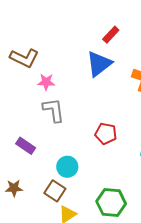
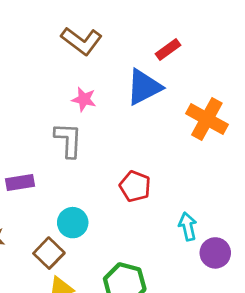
brown L-shape: (24, 58) -> (82, 41), moved
pink star: (46, 82) -> (84, 99), moved
purple rectangle: (26, 146) -> (20, 182), turned -54

